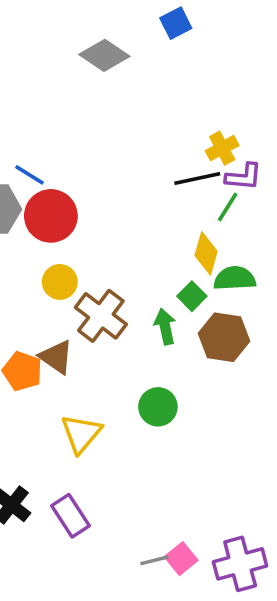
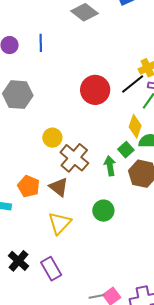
blue line: (29, 175) -> (41, 43), moved, turned 54
black line: (197, 178) -> (133, 84), turned -30
red circle: (51, 216) -> (95, 90), moved
brown triangle: (56, 357) -> (59, 187), moved

